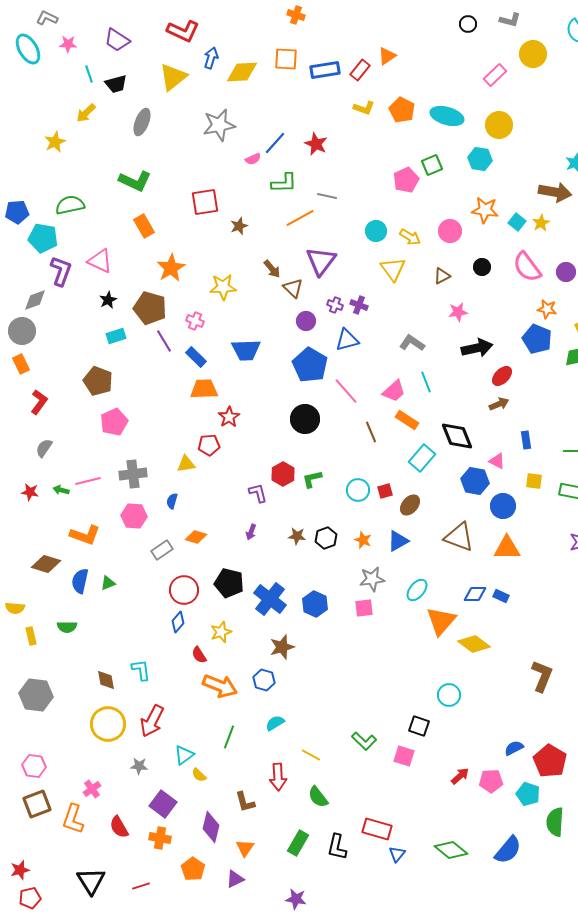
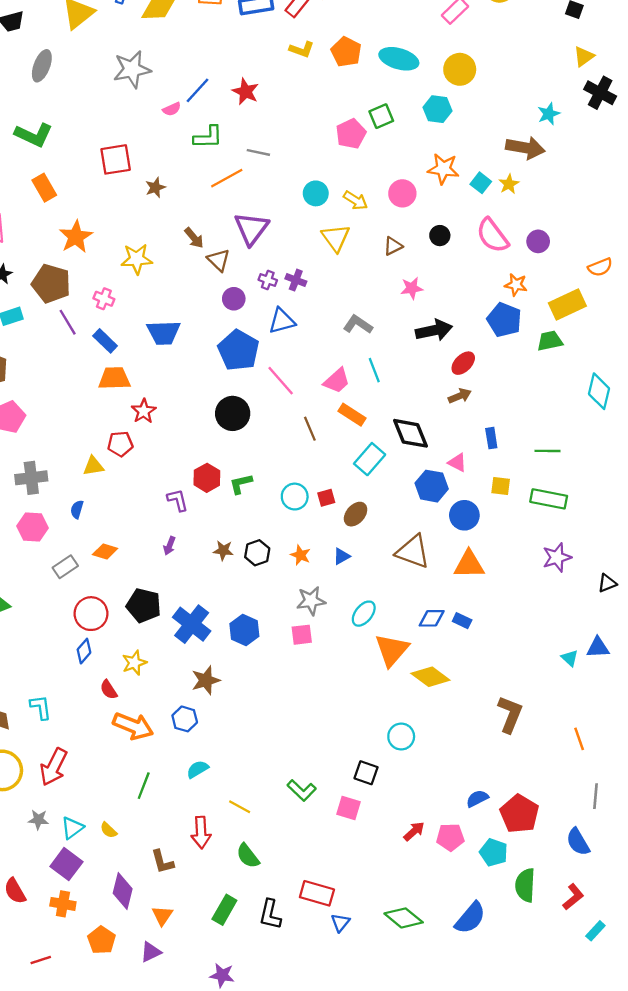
blue triangle: (398, 541) -> (341, 556), size x0.7
cyan triangle: (184, 755) -> (72, 828), moved

